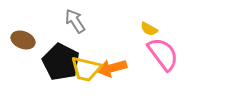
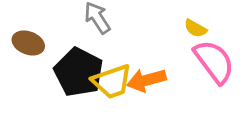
yellow trapezoid: (86, 69) -> (112, 81), turned -32

